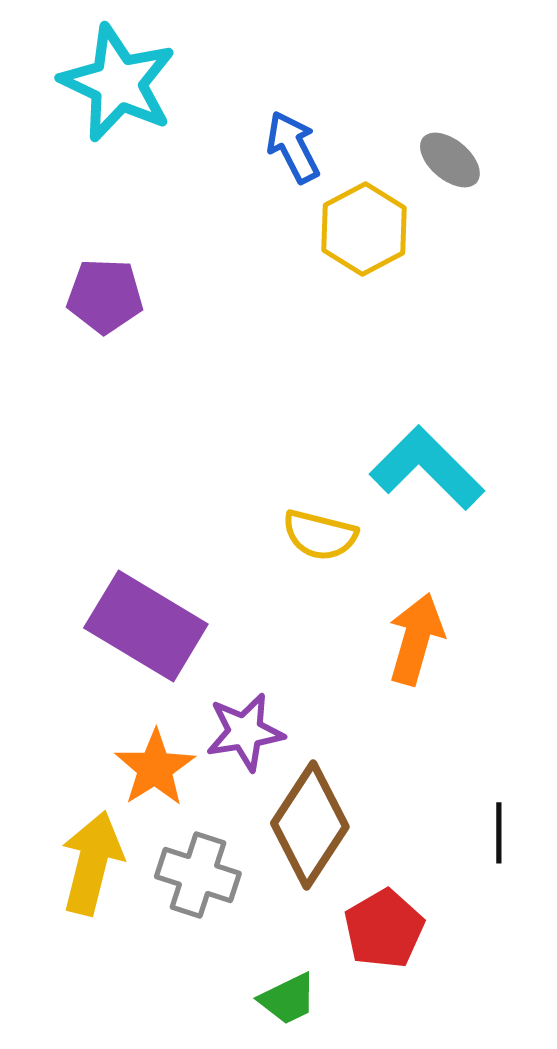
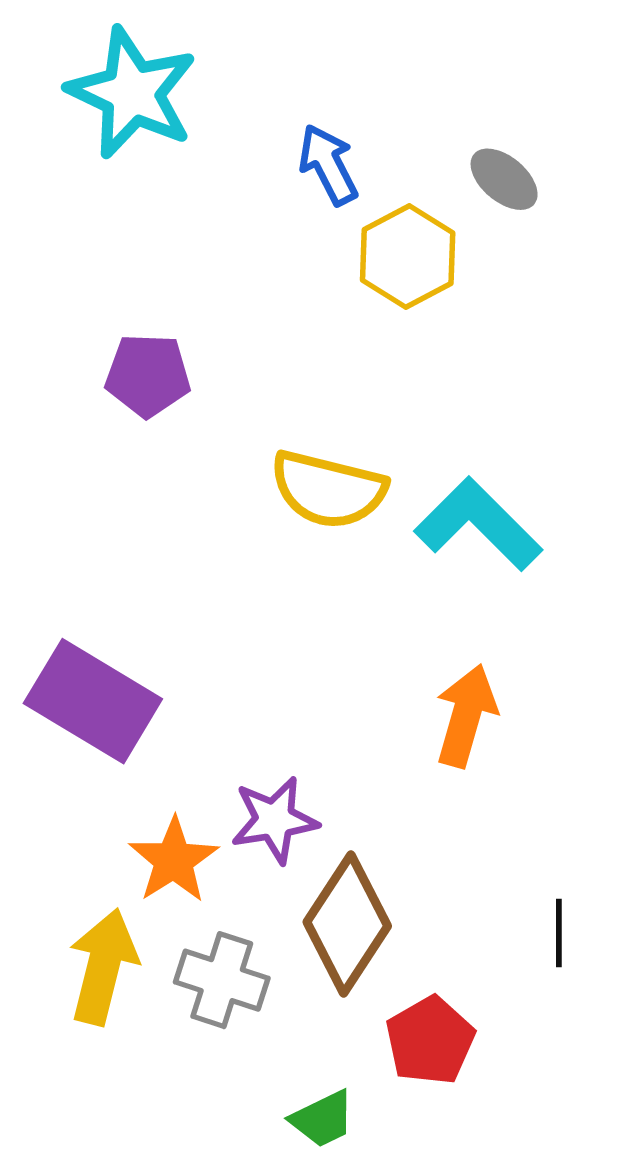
purple pentagon: (105, 296) -> (148, 375), moved
yellow semicircle: (320, 535) -> (328, 489), moved, size x1.4
purple rectangle: (146, 626) -> (93, 701), moved

